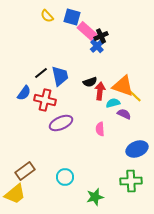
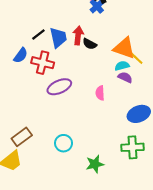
black semicircle: (90, 82) -> (90, 44), turned 48
red arrow: (100, 91) -> (78, 35), moved
cyan semicircle: (113, 103) -> (122, 66), moved

